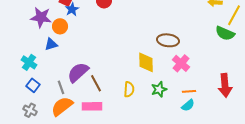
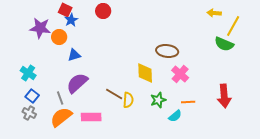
blue triangle: (51, 44) -> (74, 55), moved
brown line: (96, 83) -> (114, 94), moved, turned -30
cyan semicircle: (188, 105) -> (175, 116), moved
gray cross: (30, 110) -> (29, 113), moved

